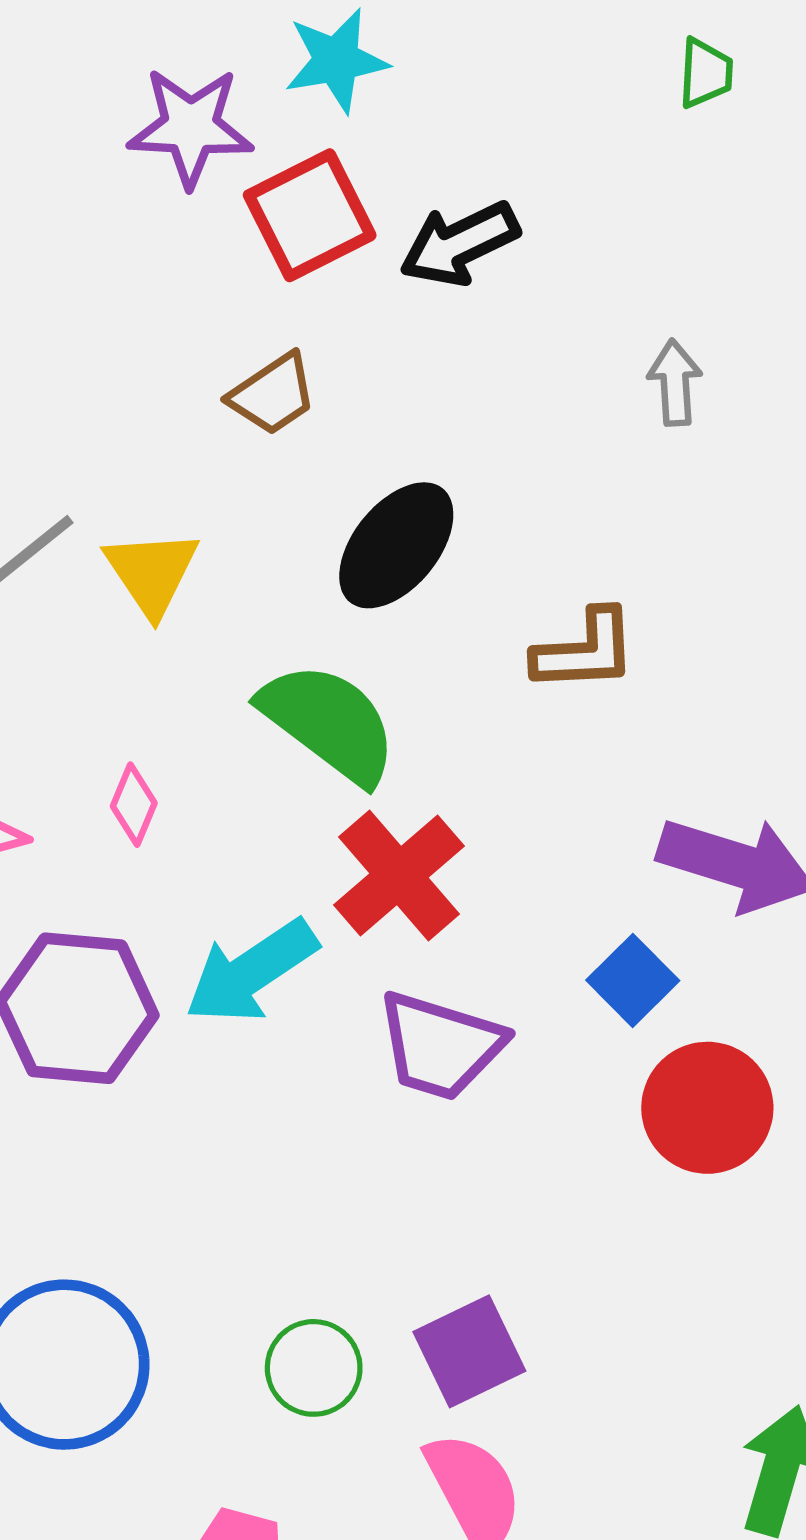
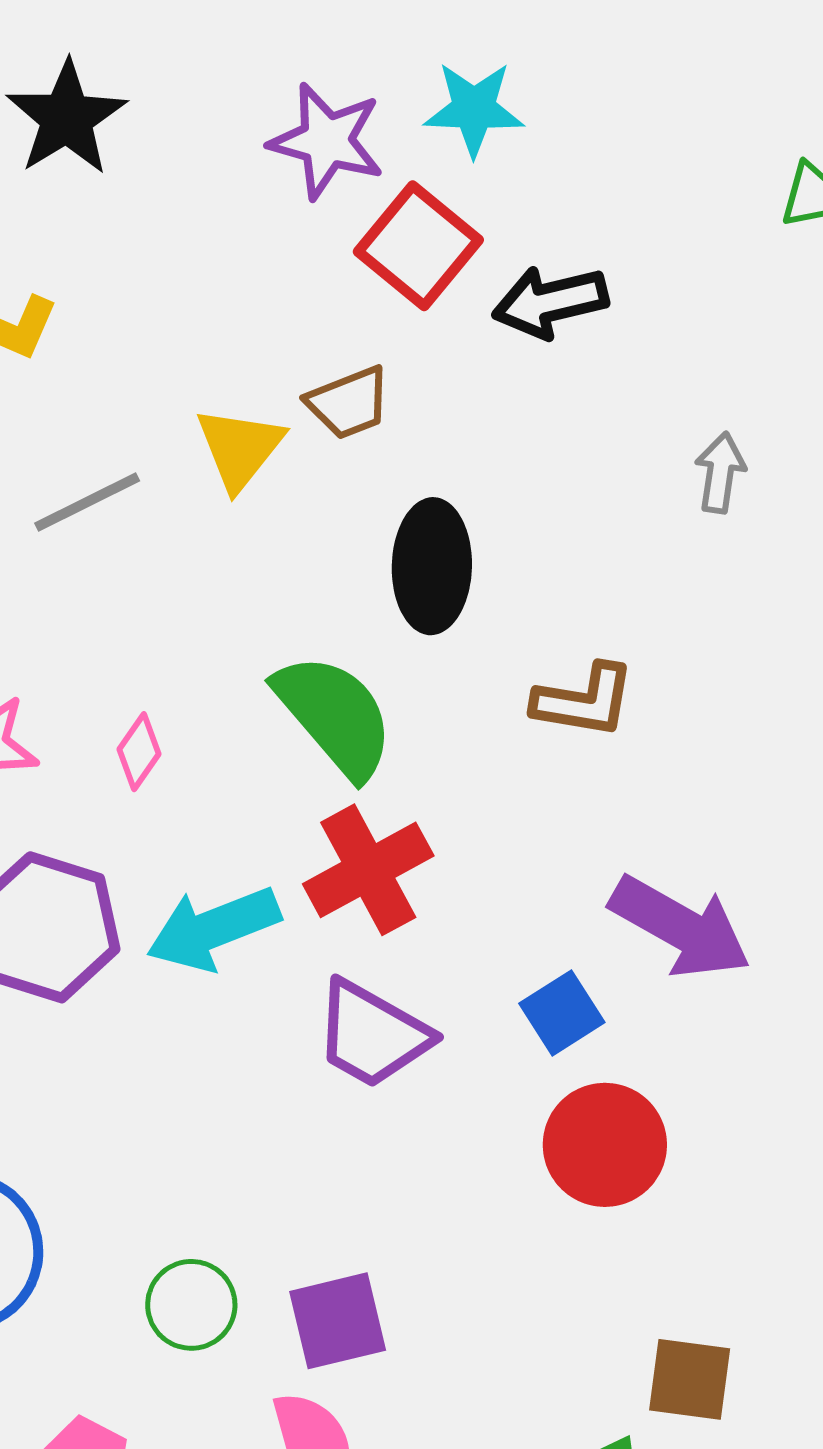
red square: (310, 215) -> (418, 246), turned -36
black ellipse: (396, 545) -> (432, 566), turned -50
yellow triangle: (152, 572) -> (240, 448), moved

